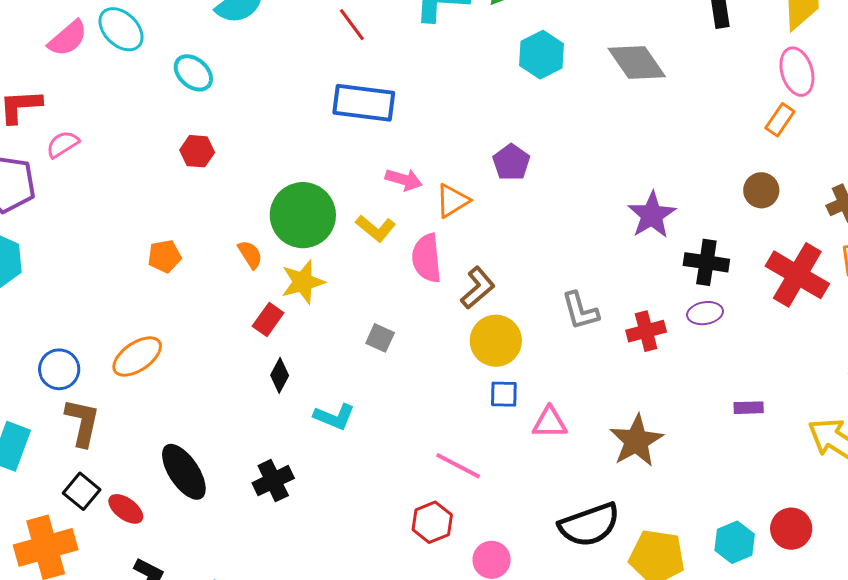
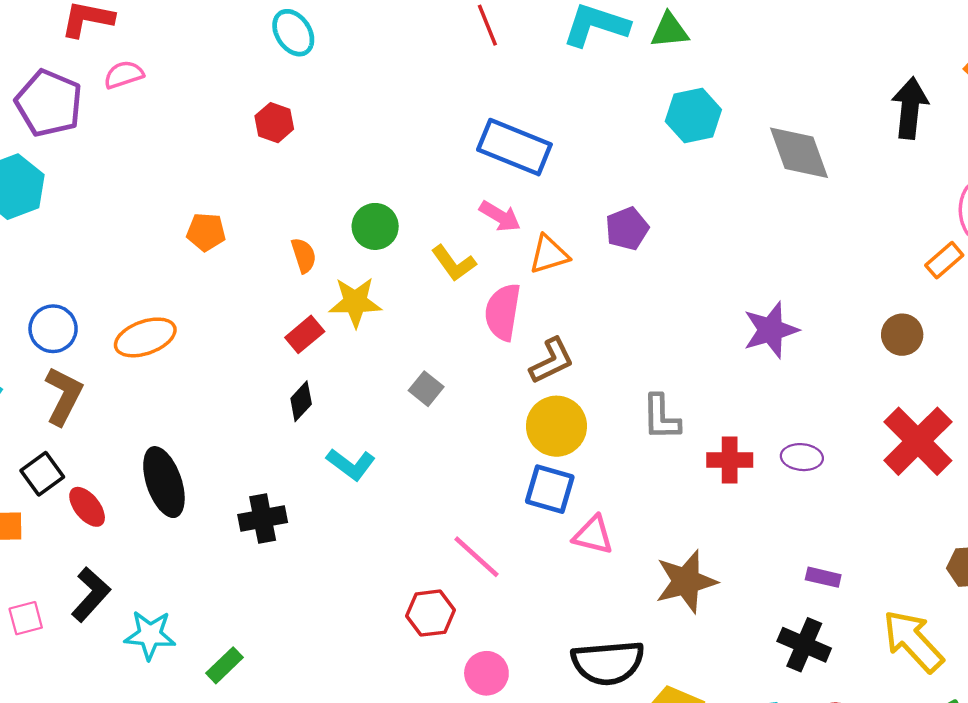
blue rectangle: (364, 103) -> (514, 147), moved
green circle: (303, 215) -> (375, 226), size x0.6
black cross: (706, 262) -> (804, 645), moved
blue square: (504, 394) -> (550, 489), size x1.4

